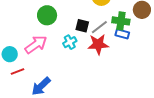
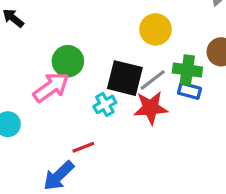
black square: (82, 26) -> (125, 78), size x1.6
pink arrow: (36, 45) -> (51, 87), moved
red line: (17, 71) -> (83, 147), moved

